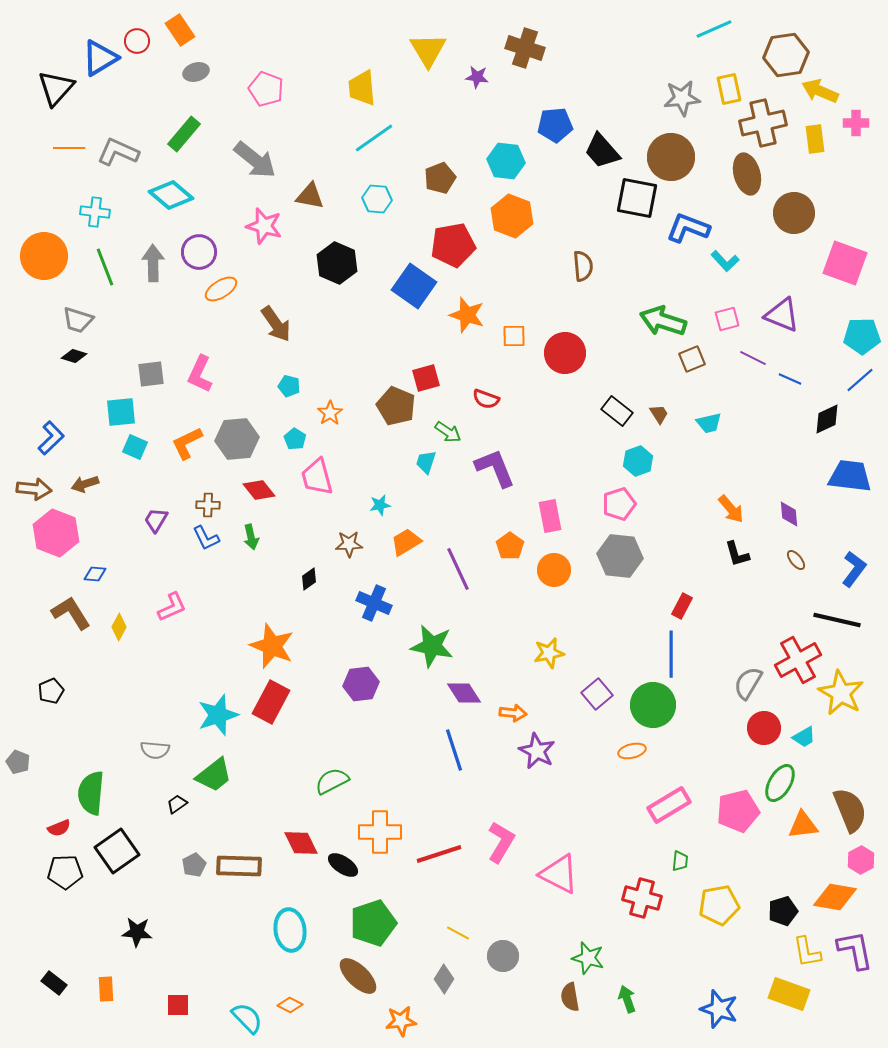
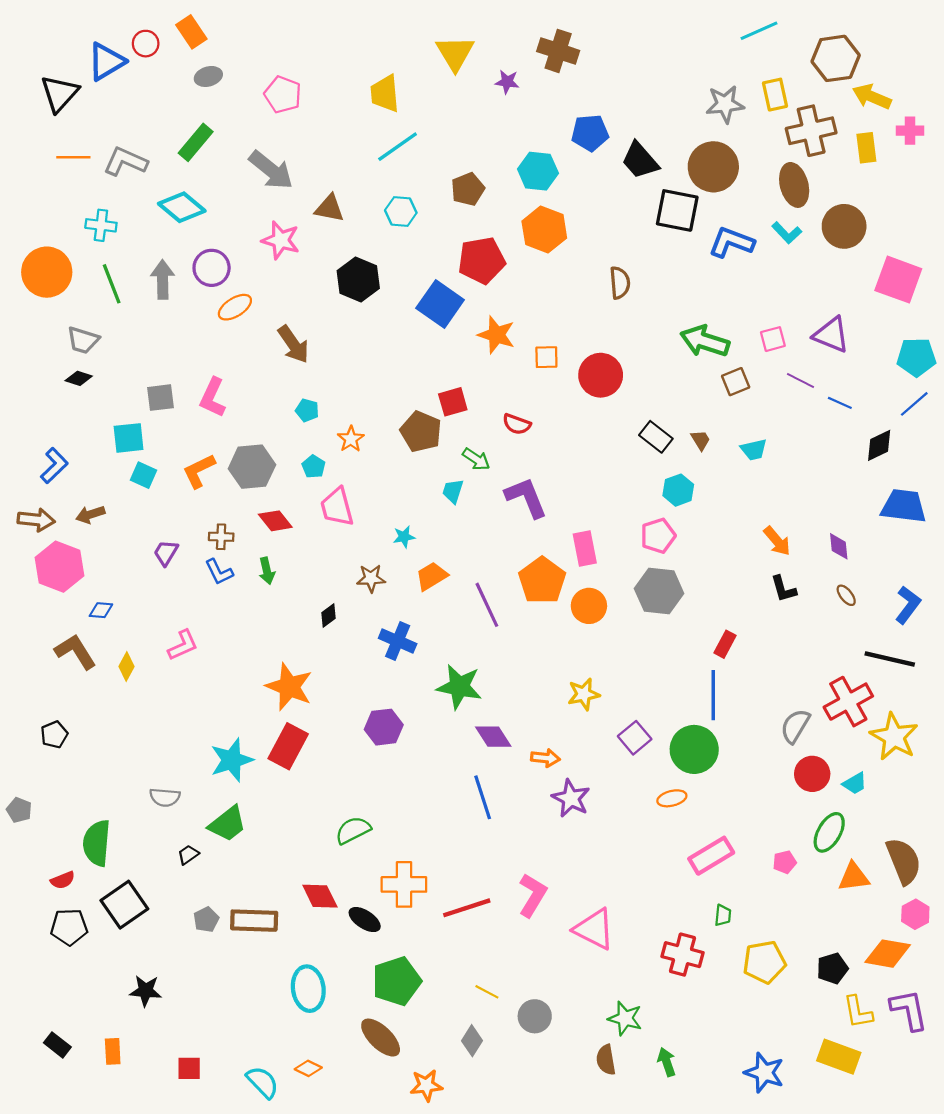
cyan L-shape: (725, 261) -> (787, 233), moved
orange pentagon: (510, 546) -> (542, 580), size x1.6
pink pentagon: (738, 811) -> (785, 862), size x0.5

